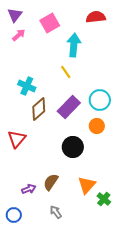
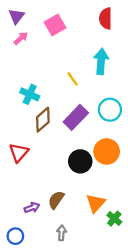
red semicircle: (96, 17) -> (106, 18), turned -84
cyan arrow: (74, 45) -> (101, 61), moved
orange circle: (97, 126) -> (107, 151), moved, size x1.5
gray arrow: (56, 212) -> (62, 233), turned 40

